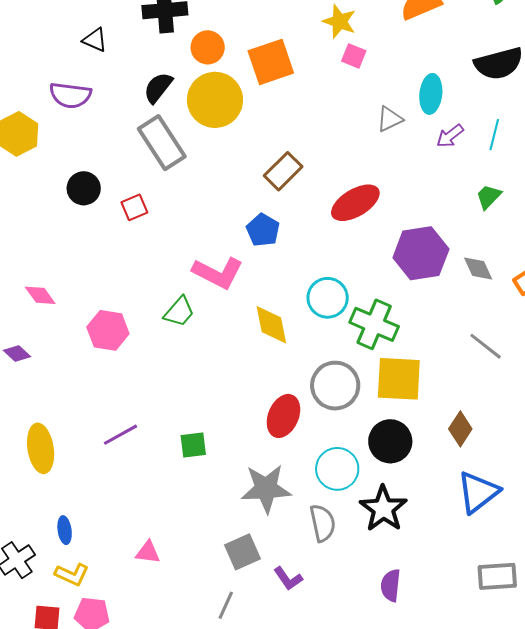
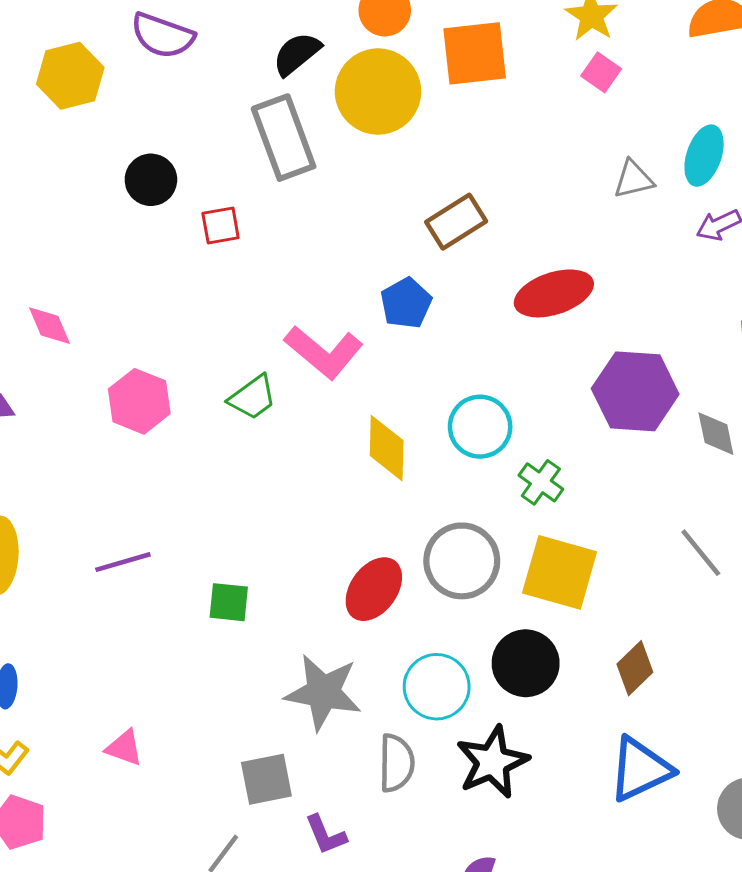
green cross: (374, 324) -> (541, 482), size x0.6

